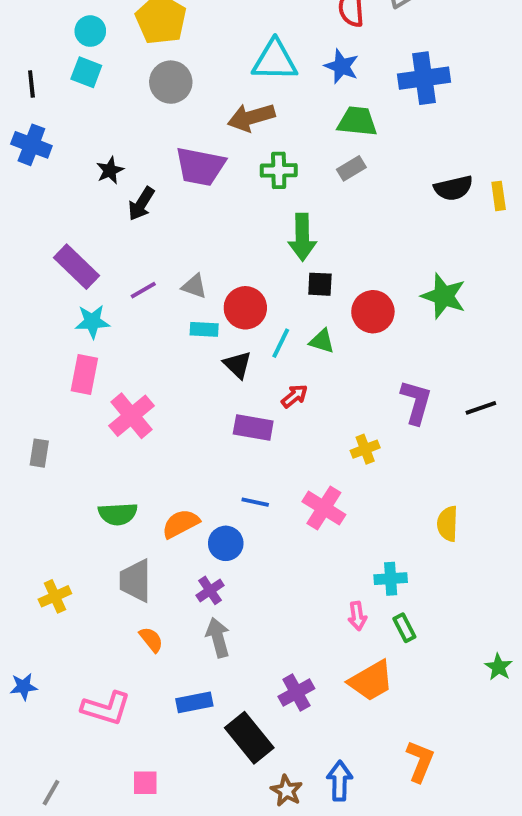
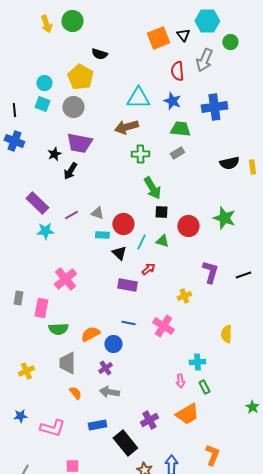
gray circle: (171, 82) -> (73, 107), moved
purple trapezoid: (200, 166) -> (79, 143), moved
green arrow: (302, 237) -> (152, 188), turned -30
pink rectangle: (84, 375) -> (41, 308), moved
gray arrow: (218, 638) -> (109, 392), turned -66
blue star: (24, 687) -> (20, 416), moved

